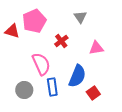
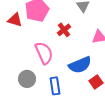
blue semicircle: (77, 76) -> (80, 65), turned 45
blue rectangle: (52, 87) -> (55, 86), moved

